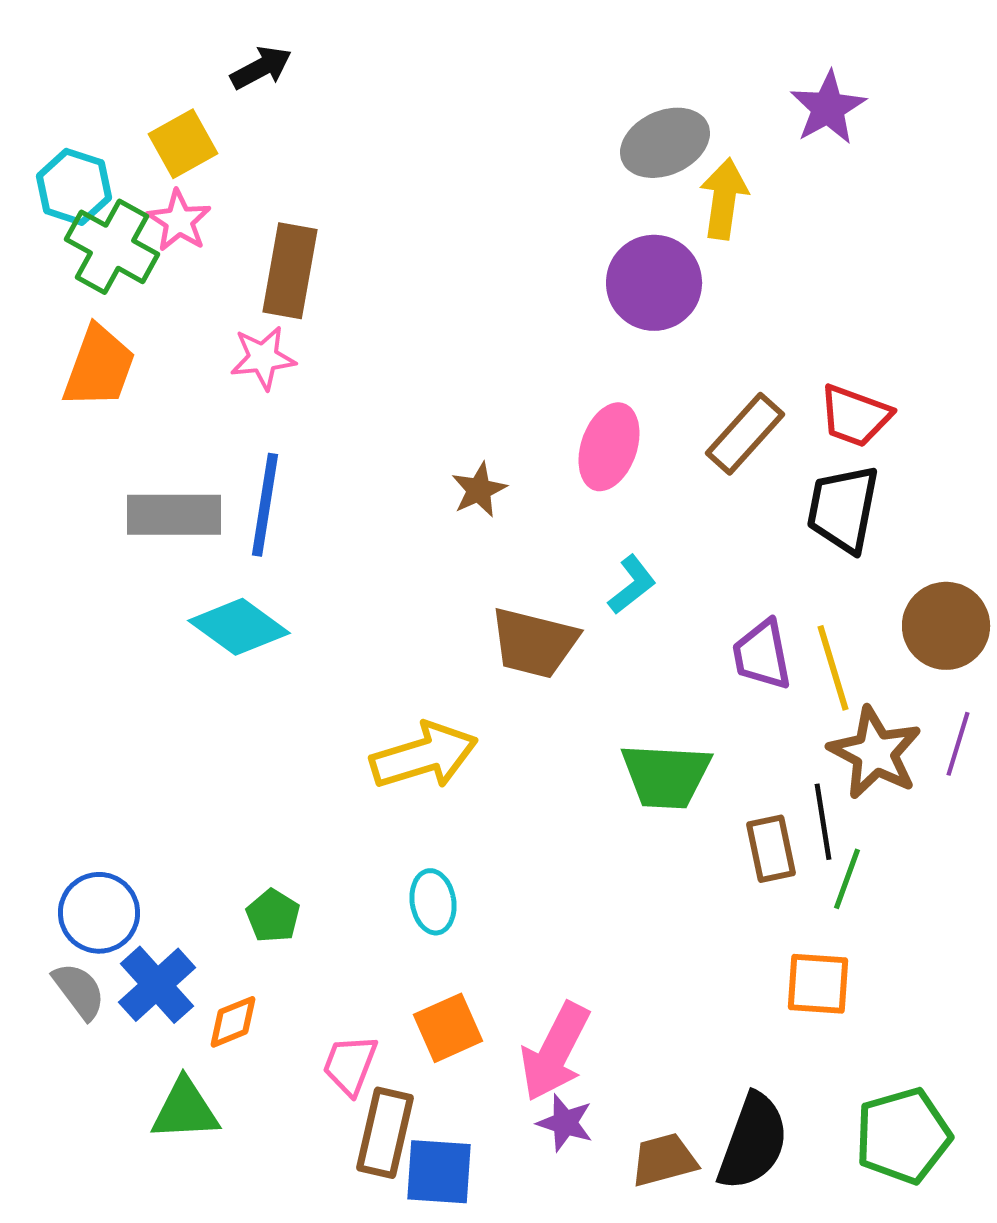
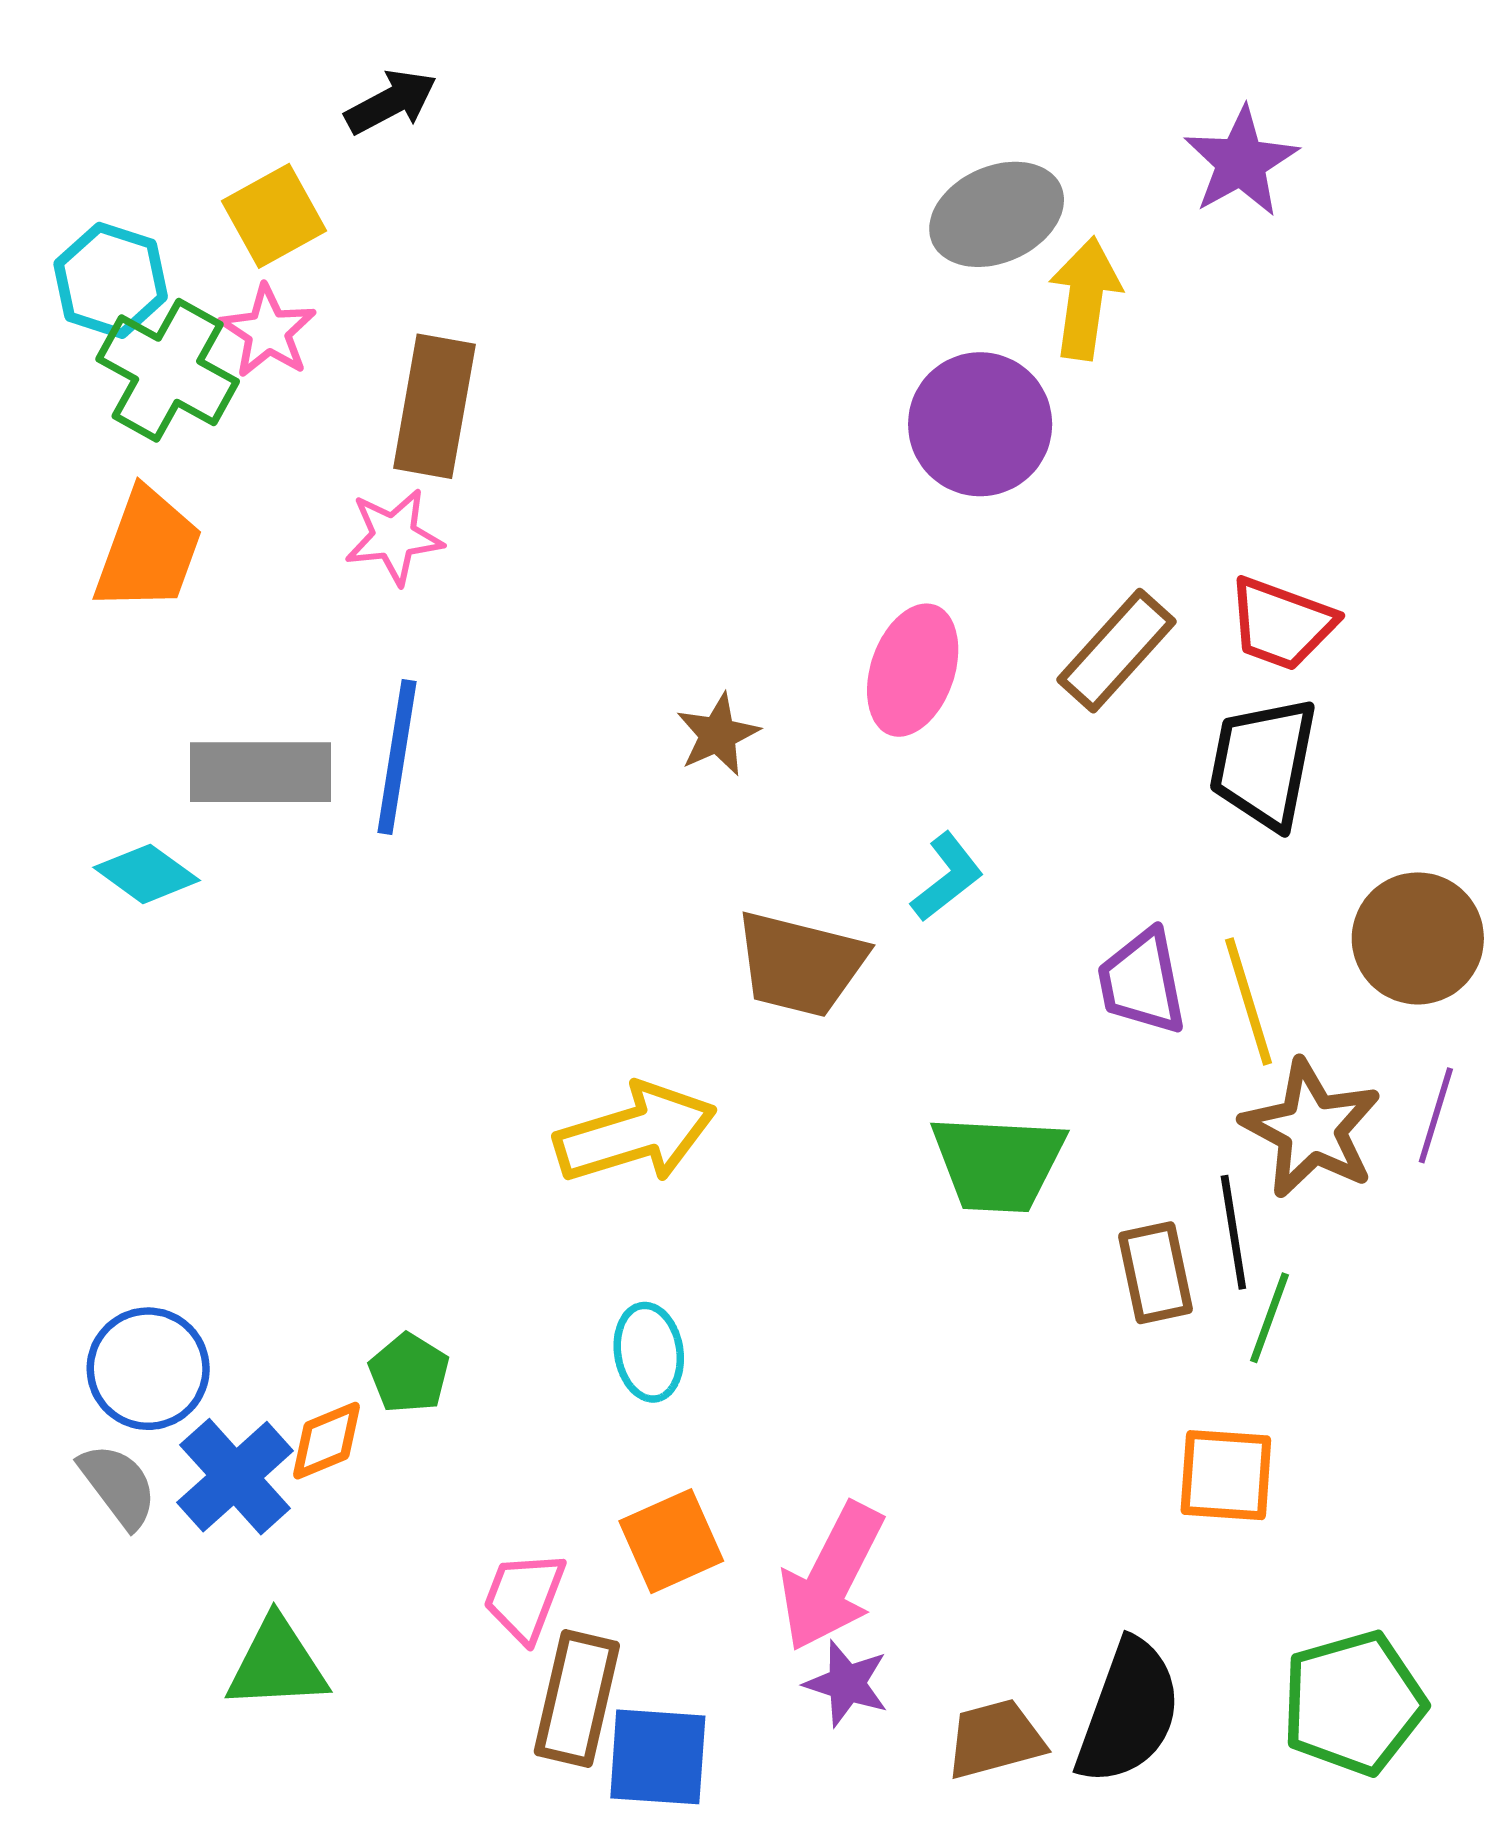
cyan diamond: (239, 627) -> (147, 874), moved, size x0.7
orange diamond: (233, 1022) -> (327, 1441), moved

